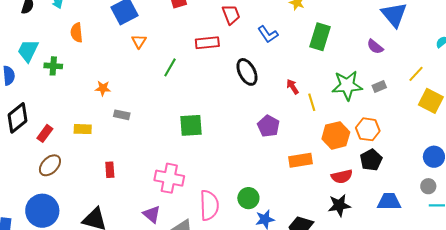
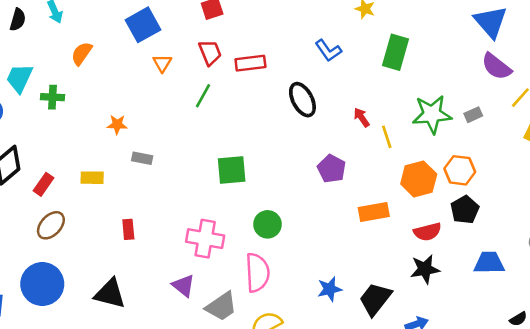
red trapezoid: (231, 15) -> (210, 52), moved
orange semicircle: (77, 33) -> (82, 53), turned 42
purple semicircle: (375, 47) -> (496, 67), moved, size x1.4
green circle: (248, 198) -> (268, 224), moved

